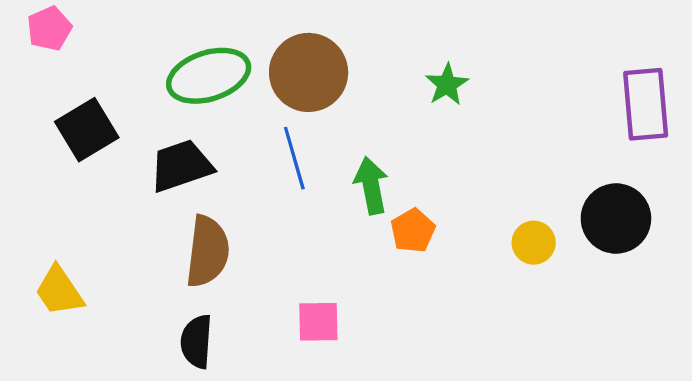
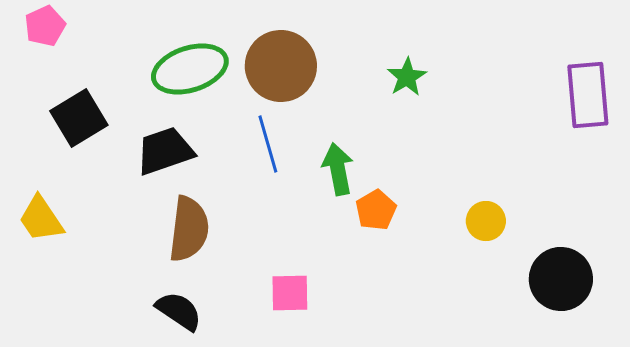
black circle: (616, 218) -> (561, 279), moved
yellow trapezoid: (59, 291) -> (41, 219), moved
black semicircle: (197, 341) -> (179, 311), turned 120

